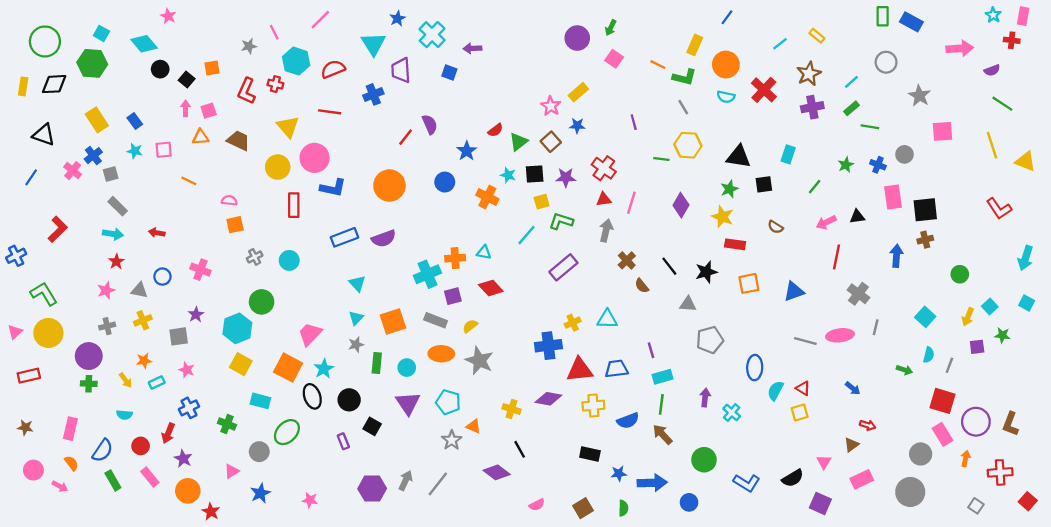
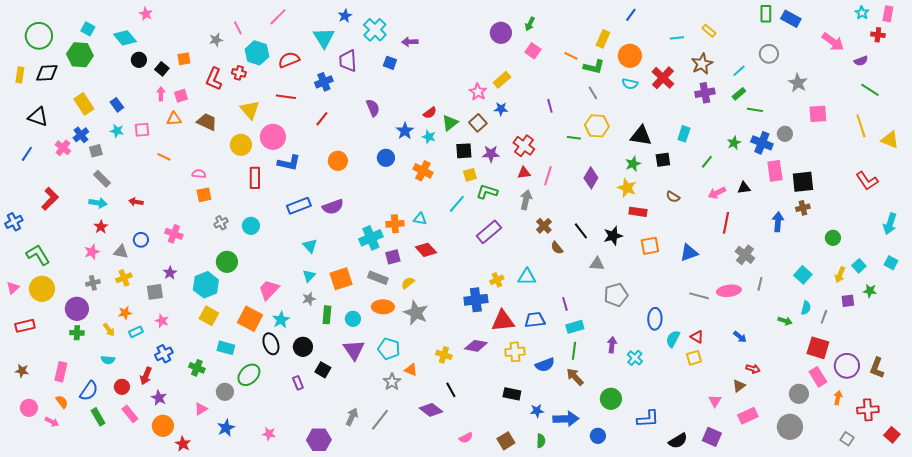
cyan line: (780, 44) -> (677, 38), turned 32
pink arrow: (960, 48) -> (833, 42), turned 40
red line: (406, 137) -> (322, 119), moved
blue cross: (878, 165) -> (762, 143), size x1.5
cyan star: (508, 175) -> (429, 137), moved
orange circle: (389, 186) -> (338, 161), size x0.7
black semicircle: (793, 478) -> (678, 441), moved
blue L-shape: (747, 483) -> (648, 419), turned -35
purple hexagon: (372, 489) -> (319, 440), moved

